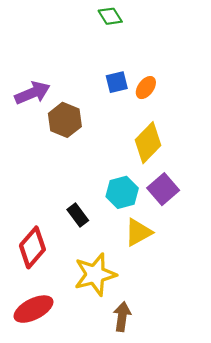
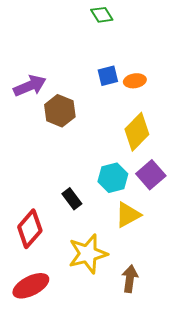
orange ellipse: (146, 88) -> (135, 81), turned 45
brown arrow: (122, 317) -> (130, 279), moved

